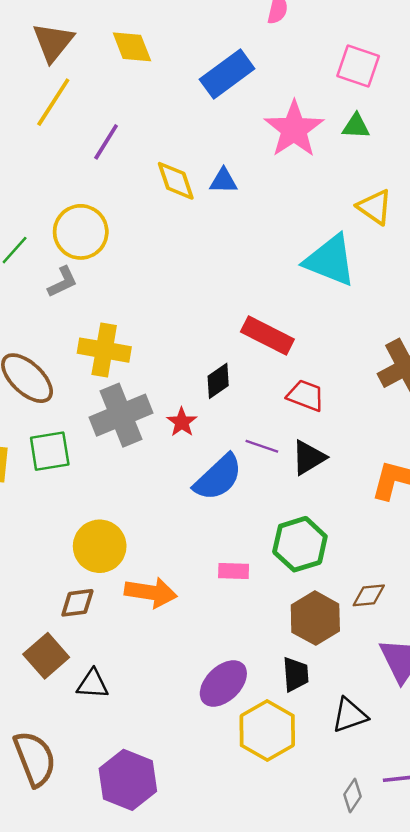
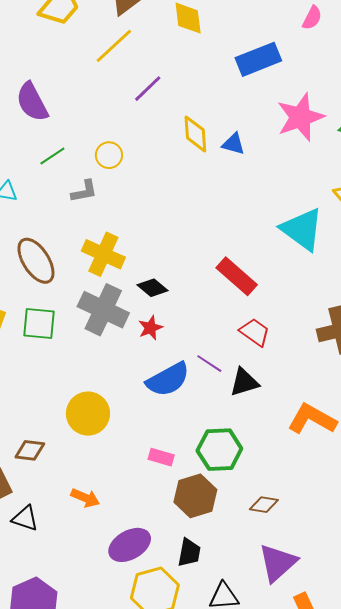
yellow circle: (81, 232) -> (109, 155), size x0.6
black diamond: (218, 381) -> (152, 288), moved, turned 60
gray cross: (121, 415) -> (103, 310), turned 33
yellow circle: (100, 546) -> (88, 414), moved
orange arrow: (151, 592) -> (85, 498), moved, size x0.7
brown hexagon: (315, 618) -> (195, 496), moved

